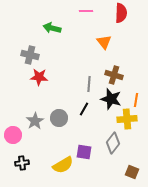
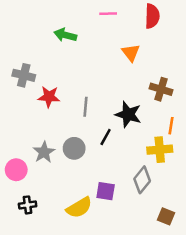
gray cross: (30, 55) -> (24, 75), moved
brown cross: (114, 75) -> (161, 89), moved
gray line: (89, 84) -> (85, 107), moved
black star: (111, 99) -> (128, 114), moved

